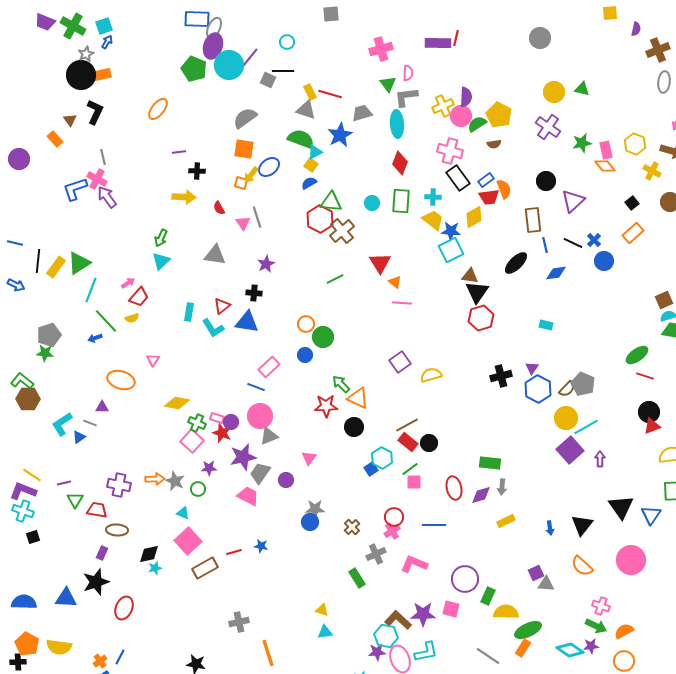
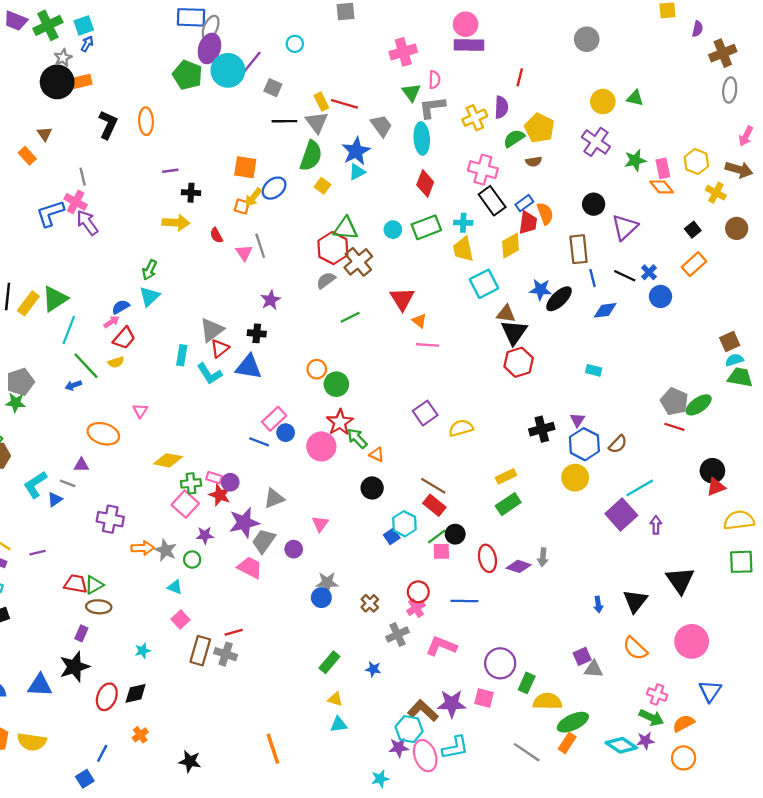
green cross: (73, 26) -> (48, 25), turned 35
red line: (456, 38) -> (520, 77), moved
black line: (283, 71) -> (284, 121), moved
orange ellipse: (158, 109) -> (146, 121), turned -40
gray triangle: (306, 110) -> (317, 122), turned 35
black L-shape: (95, 112) -> (108, 125), moved
gray trapezoid: (362, 113) -> (381, 126), turned 70
pink circle: (461, 116) -> (466, 24), moved
gray semicircle: (245, 118) -> (326, 280), moved, size x0.7
green semicircle: (301, 139) -> (311, 156), turned 88
cyan triangle: (315, 152) -> (357, 172), moved
blue semicircle: (309, 183) -> (121, 307), moved
red trapezoid: (489, 197) -> (528, 223), turned -75
green rectangle: (401, 201) -> (426, 227), turned 65
yellow trapezoid: (433, 220) -> (463, 249), turned -140
blue star: (451, 231) -> (541, 290), moved
gray triangle: (215, 255) -> (212, 330), moved, turned -45
blue circle: (305, 355) -> (286, 433), moved
red line: (645, 376) -> (674, 427), moved
gray pentagon: (583, 384) -> (674, 401), moved
orange triangle: (358, 398) -> (377, 455), size x0.6
red star: (326, 406) -> (340, 422), moved, turned -30
pink circle: (260, 416) -> (321, 446), moved
yellow circle: (566, 418) -> (575, 478), moved
green cross: (197, 423) -> (191, 483), turned -30
brown line: (407, 425) -> (433, 486), turned 60
black circle: (429, 443) -> (455, 534), moved
green rectangle: (490, 463) -> (508, 504), moved, turned -40
purple cross: (119, 485) -> (110, 519), moved
purple diamond: (481, 495) -> (519, 566), turned 35
green triangle: (75, 500) -> (94, 585), moved, turned 30
blue triangle: (651, 515) -> (710, 691), moved
yellow rectangle: (506, 521) -> (506, 476), moved
pink square: (188, 541) -> (181, 619), size x0.6
blue star: (261, 546) -> (373, 669), moved
black diamond: (149, 554) -> (136, 693), moved
brown rectangle: (205, 568) -> (200, 651), turned -45
green rectangle: (357, 578) -> (329, 662), moved, turned 72
gray cross: (239, 622) -> (226, 654), moved, turned 30
orange cross: (100, 661) -> (140, 735), moved

